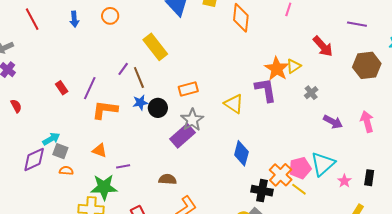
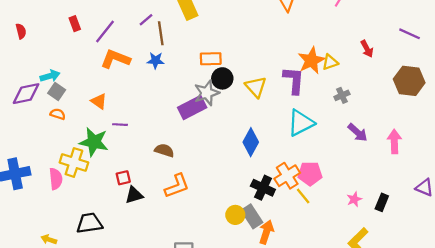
red arrow: (323, 46) -> (367, 49), size x0.7
black circle: (158, 108) -> (222, 78), moved
cyan triangle: (323, 164) -> (301, 123), moved

